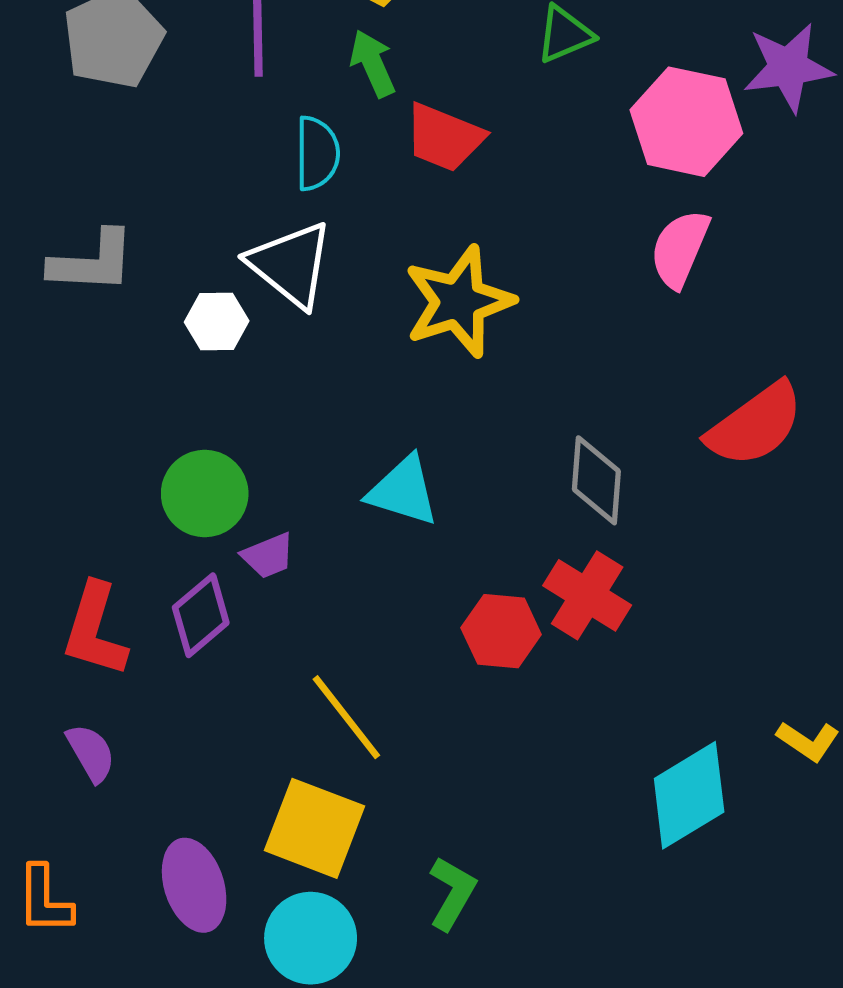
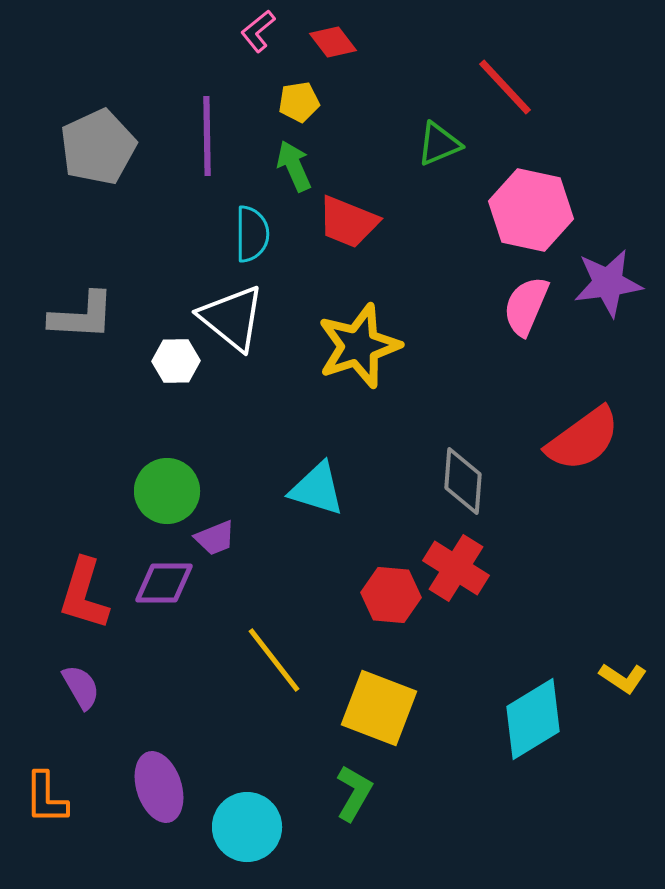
purple star: (788, 67) -> (608, 283), moved
purple diamond: (201, 615) -> (164, 583), turned 40
yellow square: (315, 828) -> (379, 708), moved

